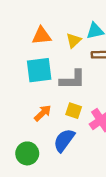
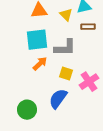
yellow triangle: (74, 40) -> (66, 15), turned -32
orange arrow: (43, 113) -> (40, 64), moved

